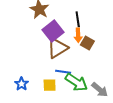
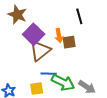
black line: (78, 19) -> (79, 16), moved
brown square: (87, 43) -> (69, 42), turned -32

